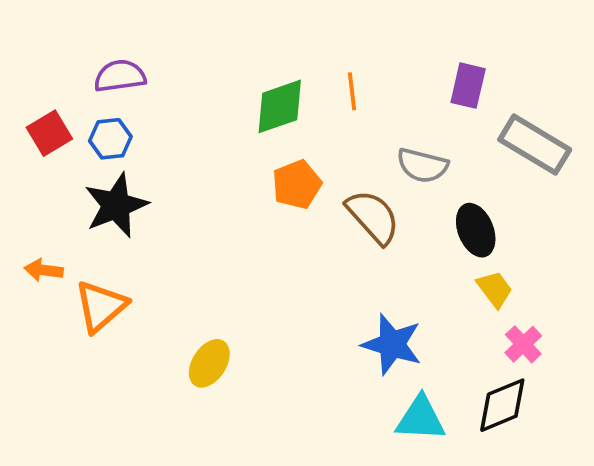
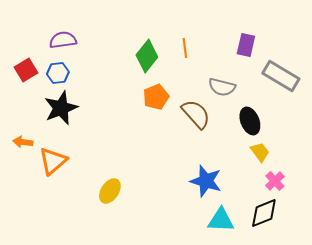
green diamond: (280, 106) -> (147, 56), turned -32

